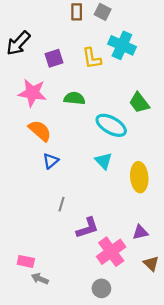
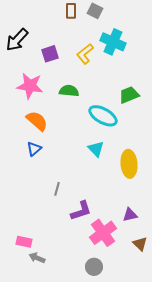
yellow L-shape: (92, 58) -> (85, 54), turned 60
green trapezoid: (139, 103) -> (129, 95), turned 105
blue triangle: (51, 161) -> (34, 149), moved

